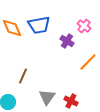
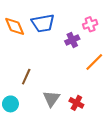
pink cross: (84, 26) -> (90, 24), turned 32
purple cross: (67, 41) -> (72, 40), turned 32

